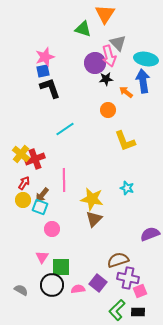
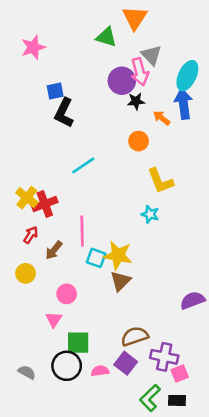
pink star: (45, 57) -> (33, 47), moved
cyan ellipse: (146, 59) -> (187, 76), turned -75
black L-shape: (50, 88) -> (64, 113), turned -135
cyan star: (127, 188) -> (150, 214), moved
yellow circle: (23, 200) -> (26, 273), moved
cyan square: (40, 207) -> (96, 258), moved
pink triangle: (42, 257) -> (54, 320), moved
brown semicircle: (118, 260) -> (135, 336), moved

